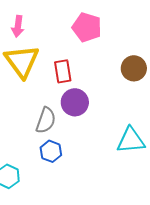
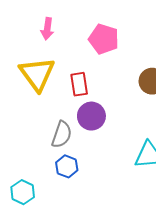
pink arrow: (18, 26) -> (47, 29), moved

